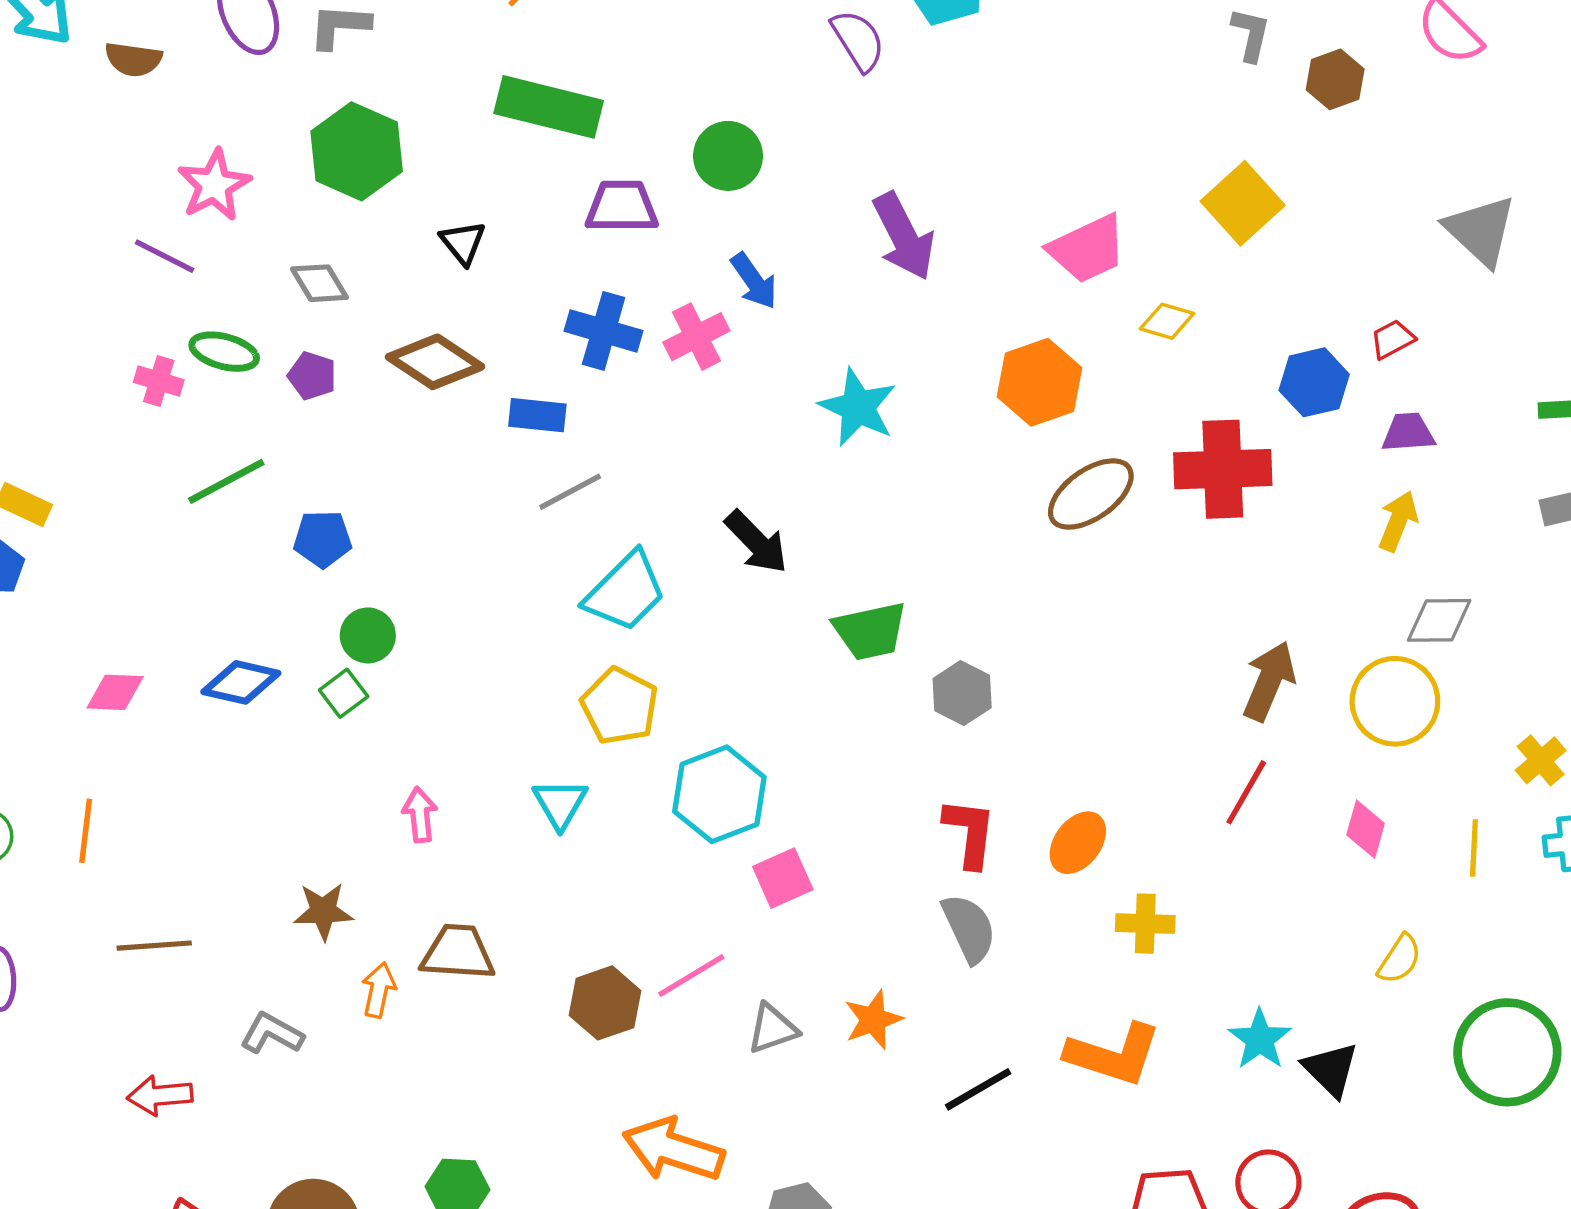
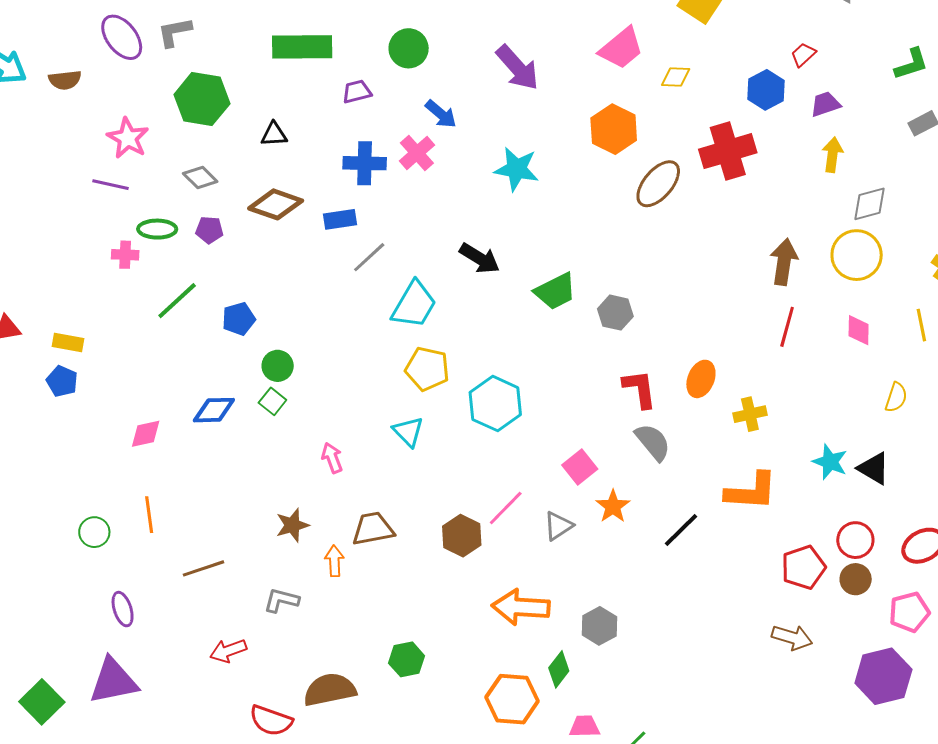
purple trapezoid: (622, 207) -> (357, 92), size x0.7
black triangle: (463, 243) -> (274, 134), turned -40
pink square: (783, 878) -> (580, 467), moved

